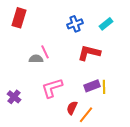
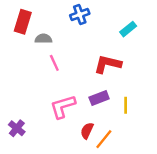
blue cross: (75, 24) -> (80, 15), moved
gray semicircle: (36, 59) -> (43, 39), moved
purple rectangle: (92, 86) -> (99, 98), moved
purple cross: (14, 97) -> (17, 128), moved

